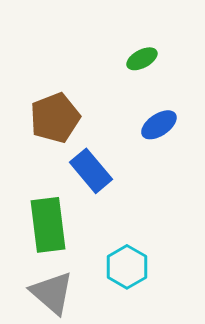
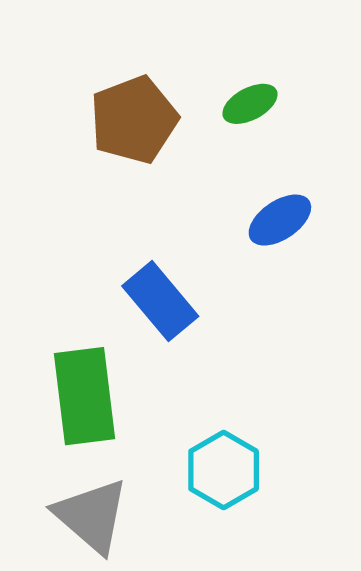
brown pentagon: (55, 118) -> (134, 120), moved

